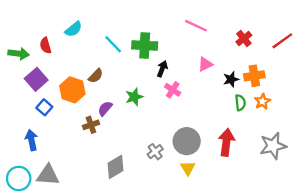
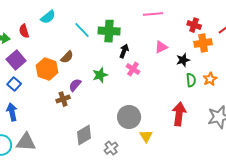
pink line: (196, 26) -> (153, 14), turned -30
red cross: (244, 38) -> (194, 25), turned -32
orange cross: (254, 76) -> (203, 43), moved
blue square: (44, 107) -> (14, 84), moved
gray circle: (187, 141) -> (129, 117), moved
gray cross: (155, 152) -> (111, 148), moved

